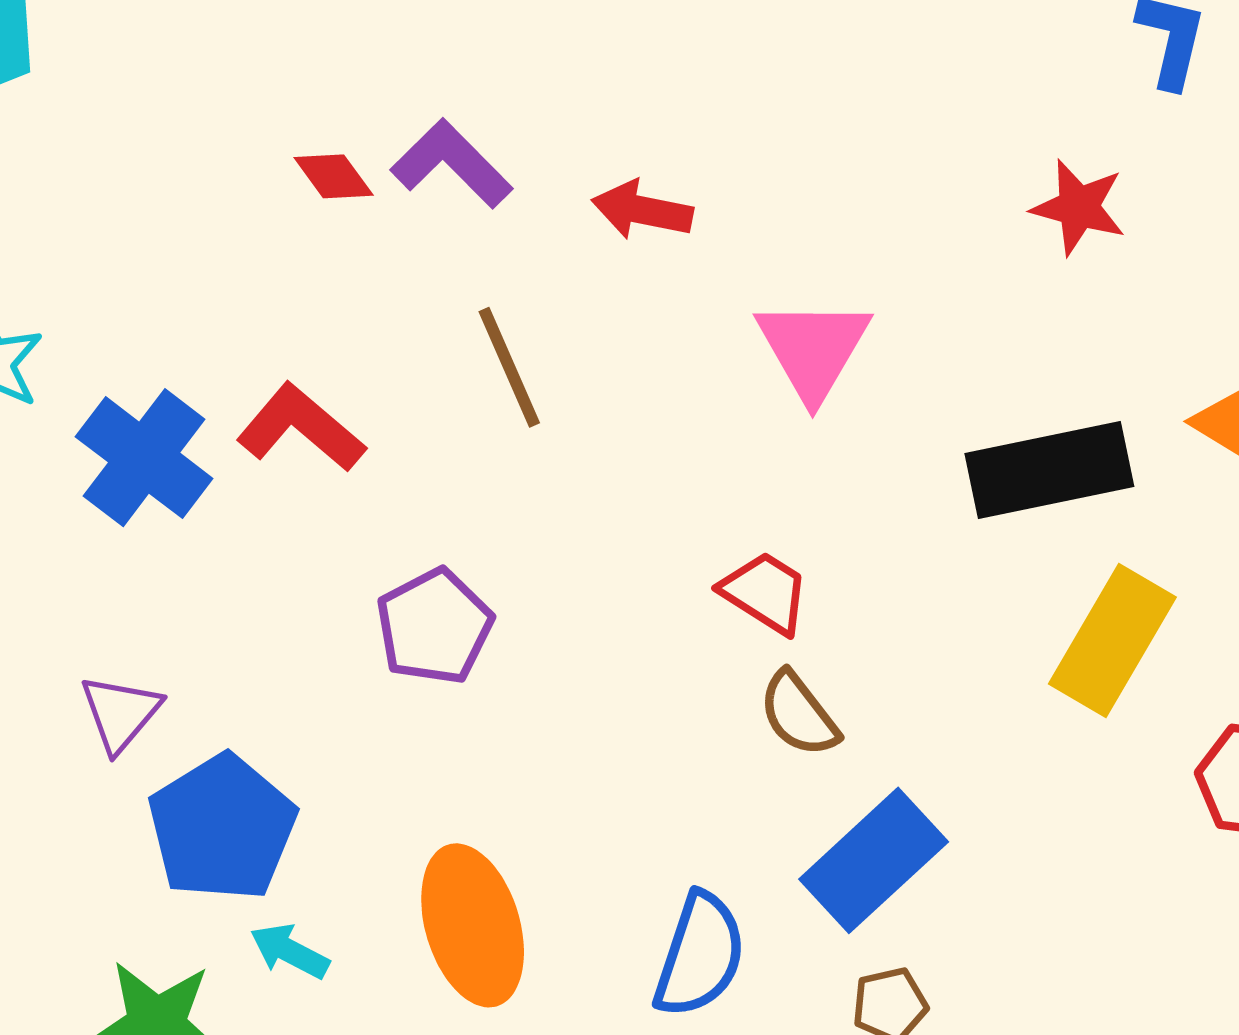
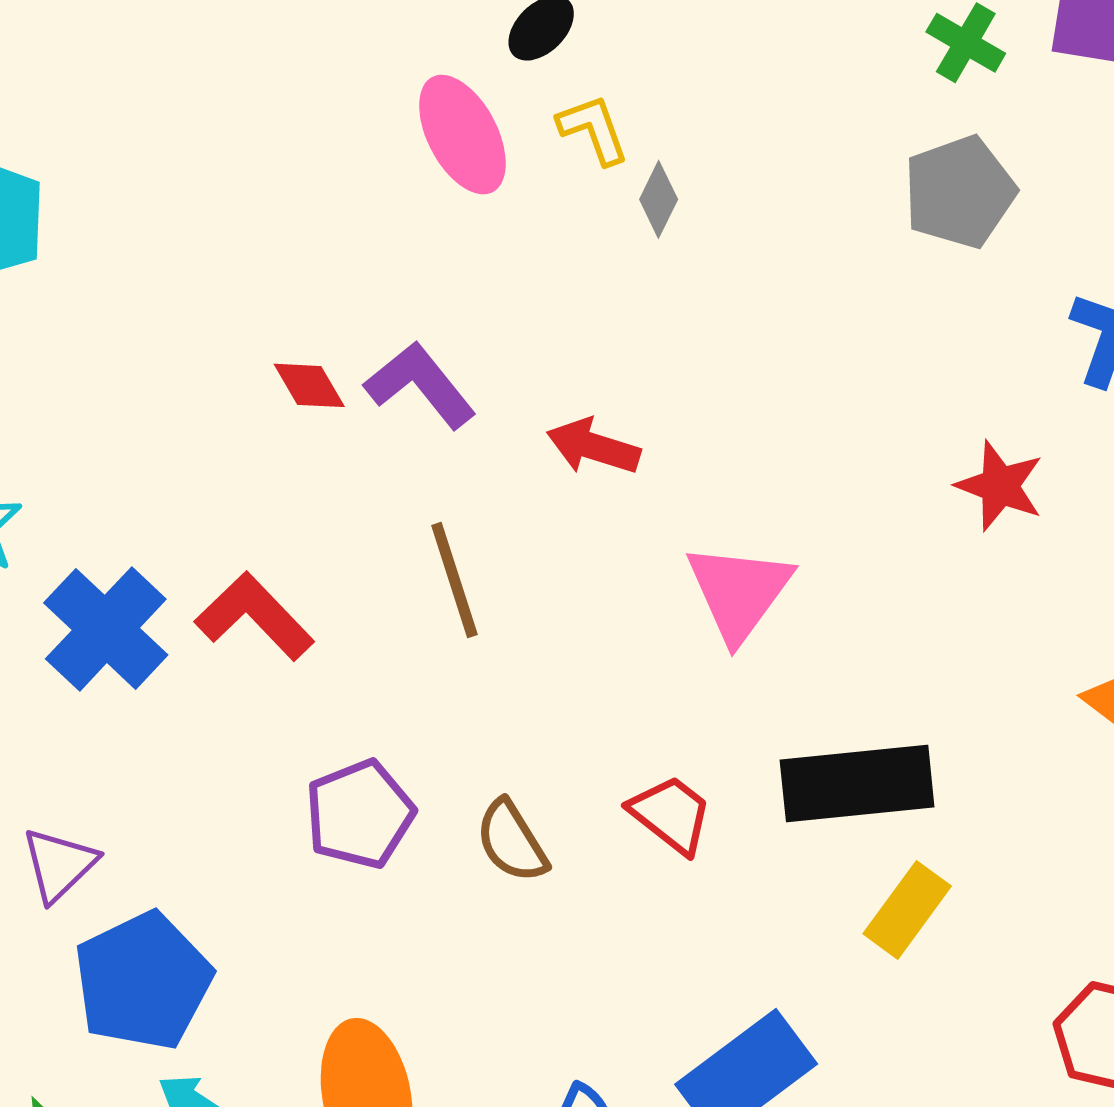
black rectangle: (1049, 470) -> (857, 783), moved
yellow rectangle: (1112, 640) -> (907, 910), moved, size x0.7
brown semicircle: (799, 714) -> (512, 841), moved

